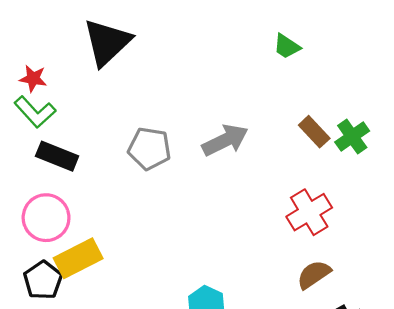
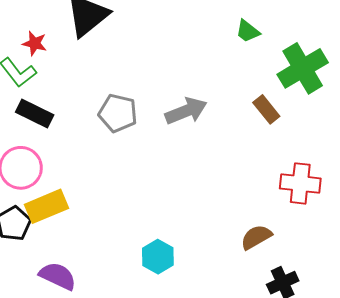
red star: (33, 78) -> (35, 43), moved
green cross: (352, 137) -> (303, 68), moved, size x1.6
red cross: (309, 212) -> (300, 183), moved, turned 33

